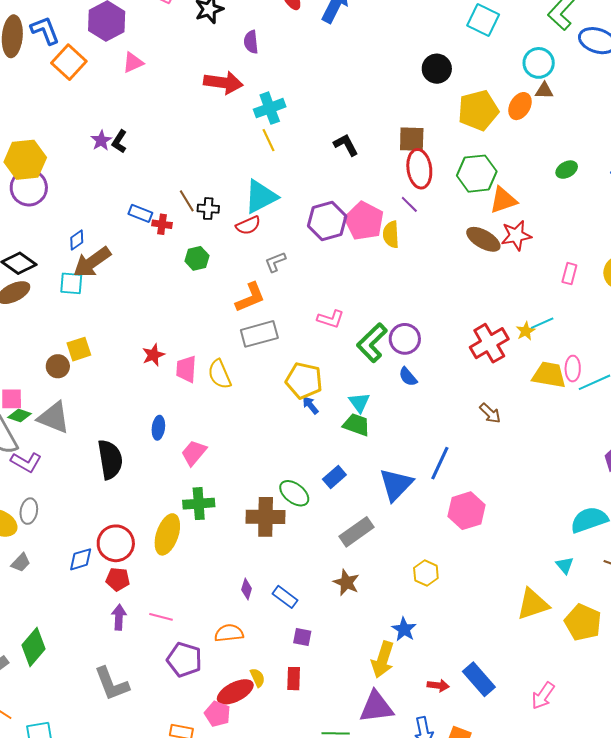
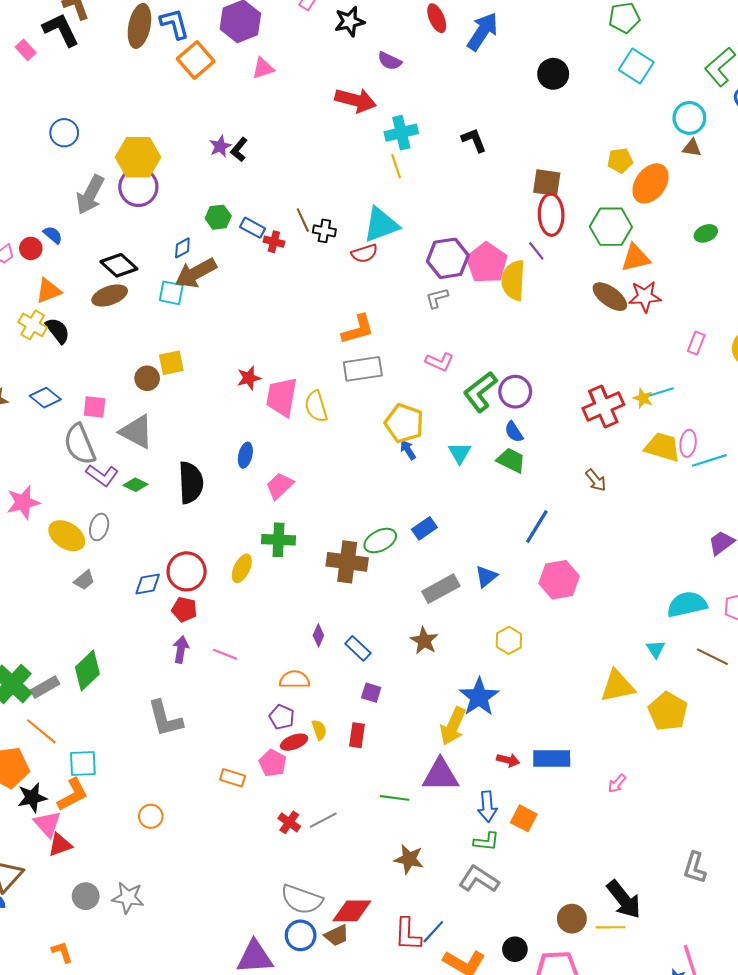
purple semicircle: (251, 42) -> (390, 61), turned -65
black circle: (437, 69) -> (553, 74), moved
orange ellipse: (520, 106) -> (651, 183), moved, size x1.4
yellow pentagon: (478, 110) -> (620, 160), size x0.6
black L-shape: (346, 145) -> (474, 140), moved
yellow semicircle: (391, 234) -> (513, 280), size x1.4
green hexagon: (197, 258) -> (218, 217), moved
gray L-shape: (275, 262) -> (437, 298), moved
yellow star: (526, 331) -> (643, 398), turned -30
pink trapezoid: (186, 369) -> (282, 397), size x1.4
green diamond: (19, 415) -> (135, 485), moved
green trapezoid: (357, 425) -> (511, 460), moved
blue triangle: (396, 485) -> (486, 577), moved, size x0.6
green ellipse: (294, 493) -> (380, 541), turned -72
yellow ellipse: (167, 534) -> (242, 568), size x0.7
blue star: (404, 629) -> (479, 697), size x1.5
purple pentagon: (184, 660) -> (282, 717), moved, size x0.7
blue rectangle: (479, 679) -> (552, 758), turned -56
red ellipse: (235, 692) -> (294, 742), size x0.7
pink arrow: (543, 696) -> (617, 784), size x0.7

